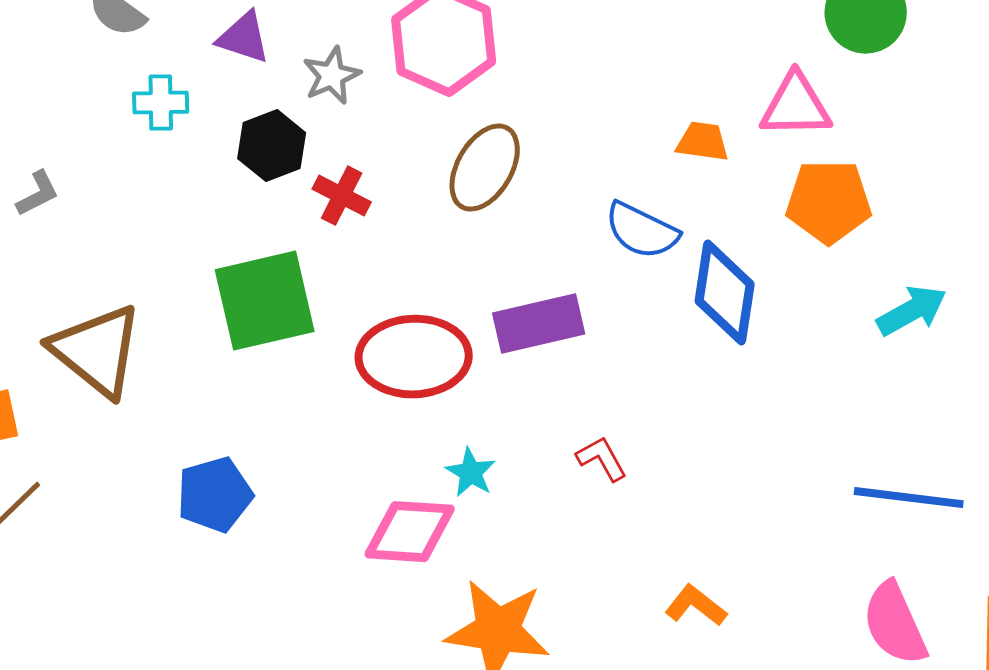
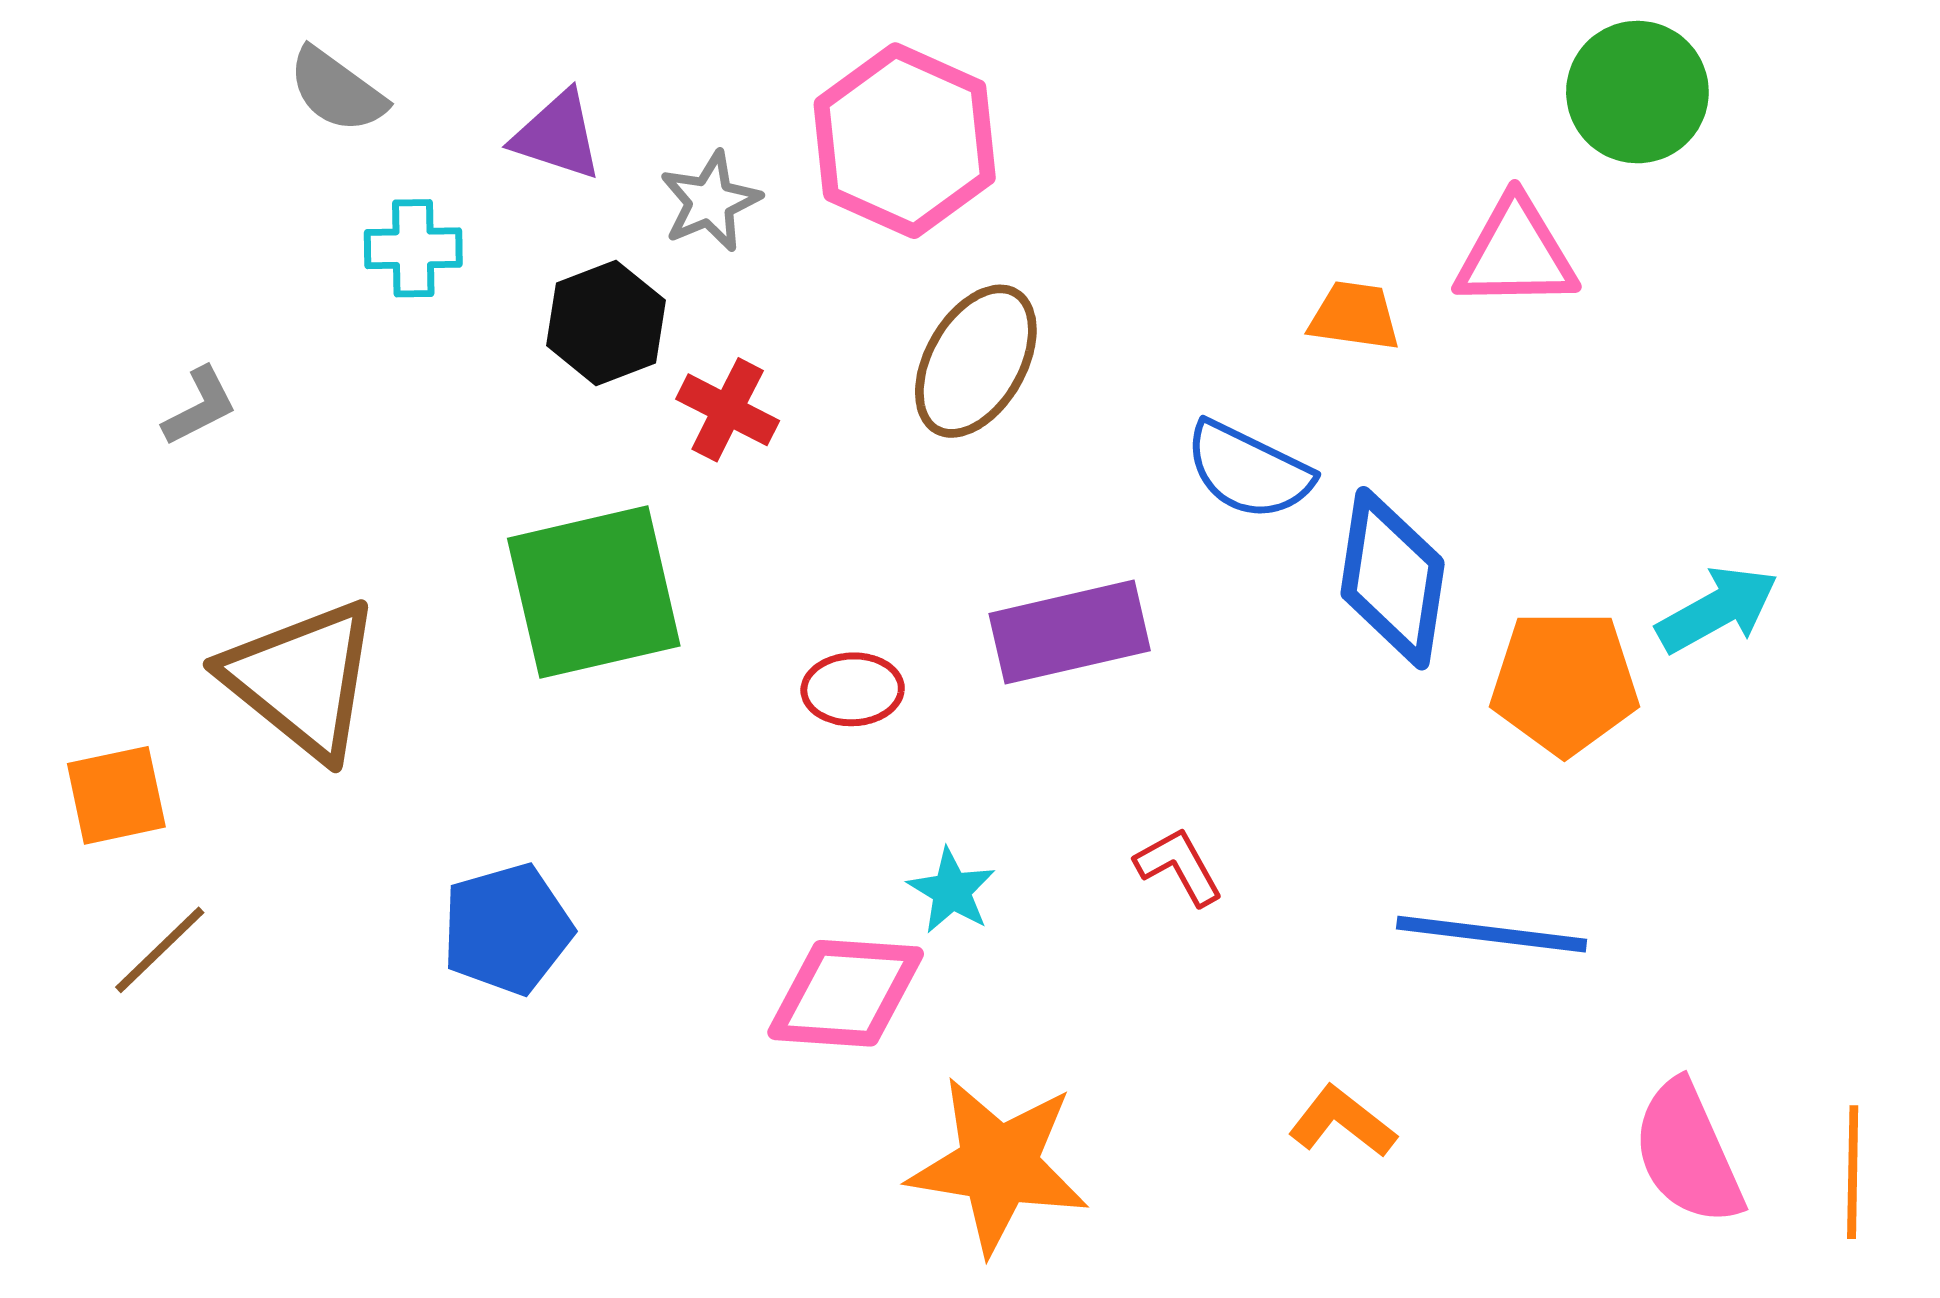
orange pentagon: (829, 202) -> (1564, 682), moved
red ellipse: (414, 357) -> (853, 689), size x0.5
blue line: (909, 498) -> (1492, 934), moved

